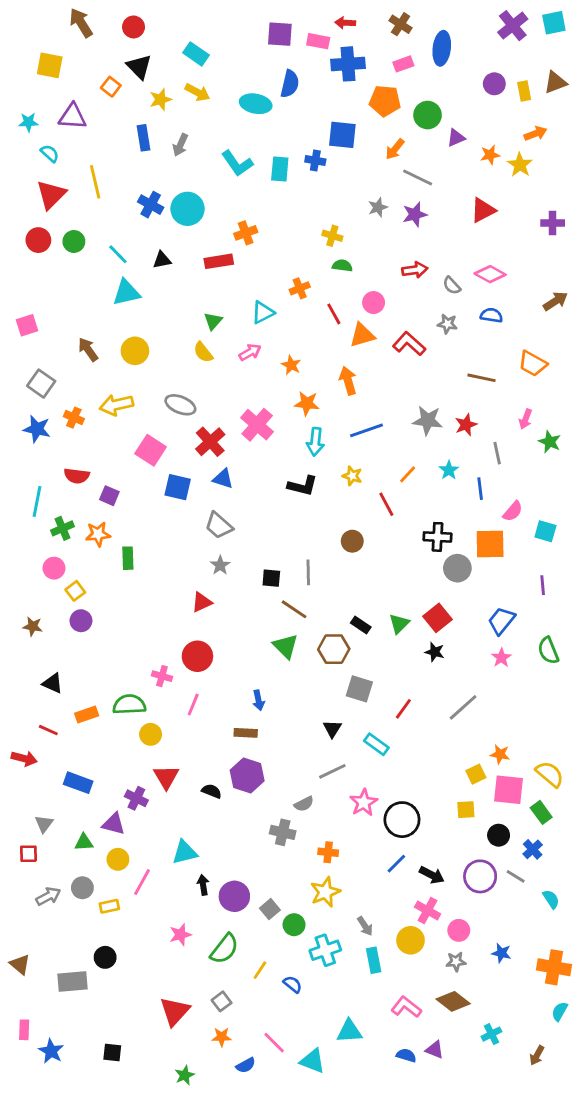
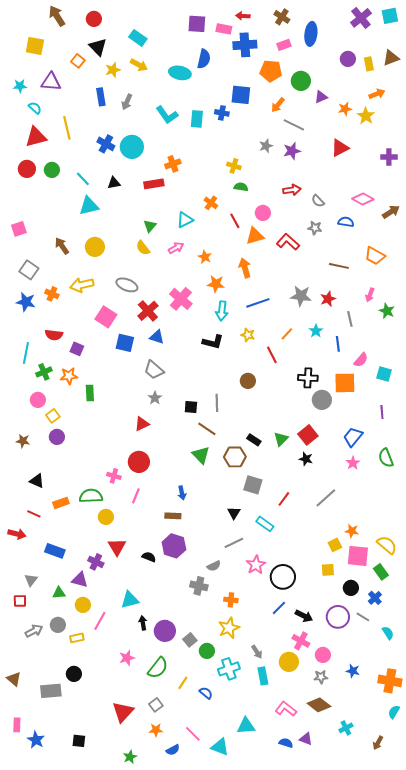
red triangle: (51, 195) -> (36, 137), turned 30
pink diamond: (490, 274) -> (363, 199), moved
orange cross: (300, 288) -> (211, 203), turned -32

